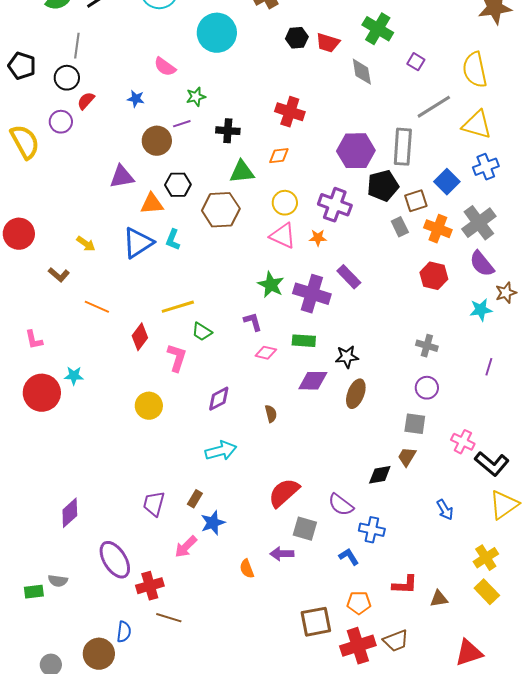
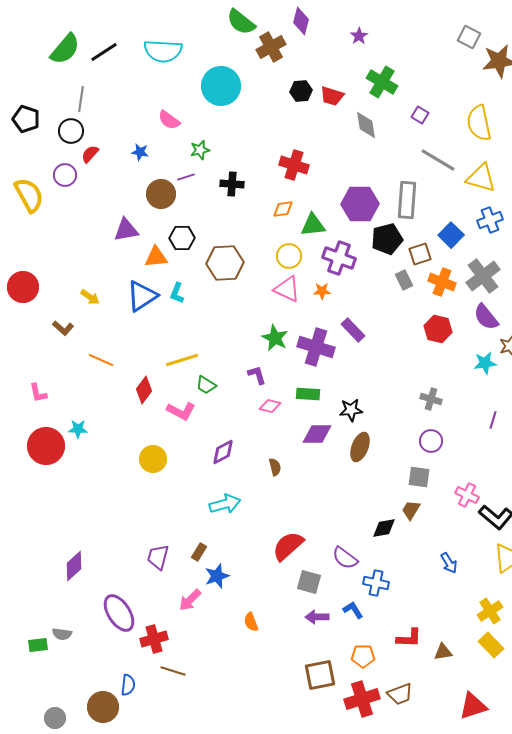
gray line: (434, 107) -> (438, 160), turned 63
green triangle: (242, 172) -> (313, 225), moved
pink L-shape: (177, 358) -> (181, 411), turned 100
purple arrow: (282, 554) -> (317, 617), moved

